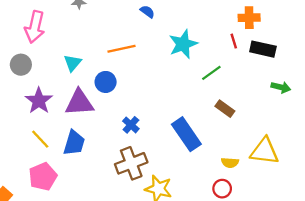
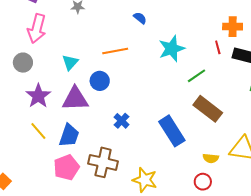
brown rectangle: (225, 109) -> (208, 109), size x1.6
brown cross: (131, 163) -> (103, 162), moved, turned 32
pink pentagon: (43, 177) -> (67, 167), moved

